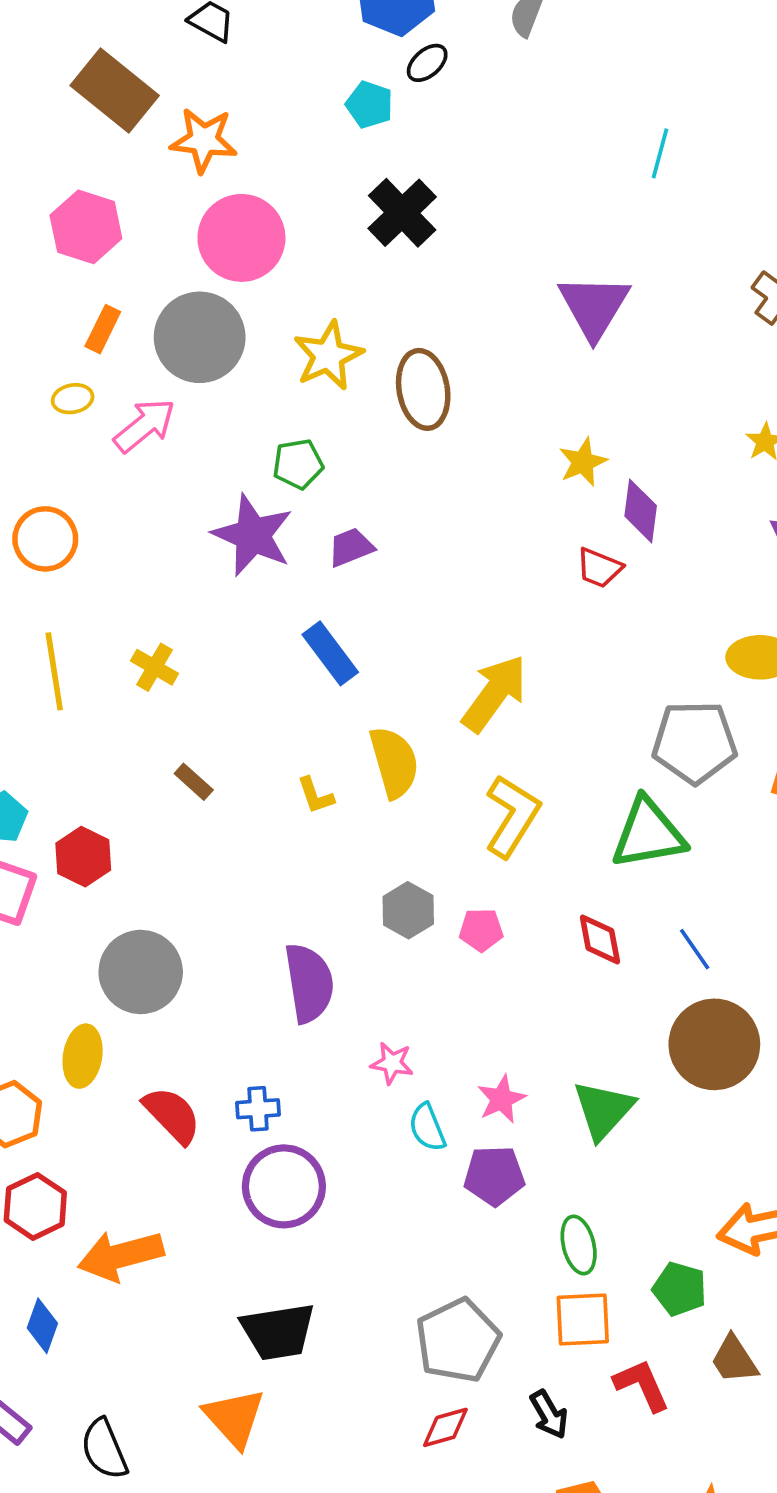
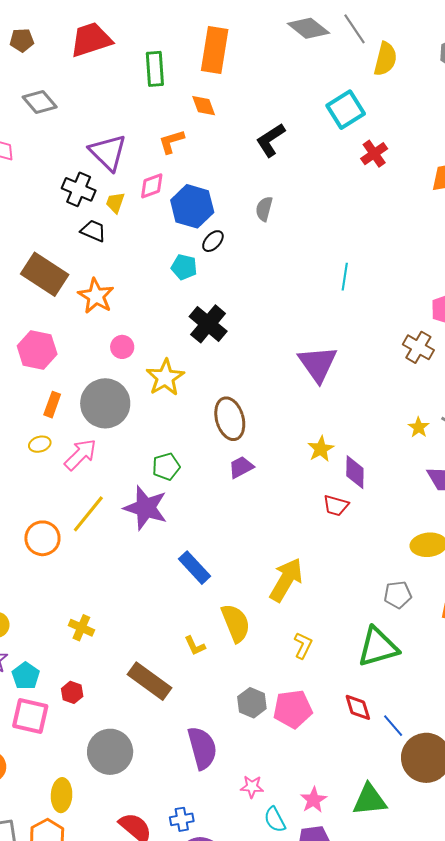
orange star: (204, 140) -> (96, 296), turned 30
pink circle: (241, 238) -> (122, 347), size x0.5
yellow star: (328, 356) -> (165, 377), moved
orange circle: (45, 539) -> (42, 538), moved
purple trapezoid: (351, 547) -> (241, 467), moved
yellow cross: (155, 667) -> (81, 628), moved
yellow line: (54, 671) -> (88, 514), moved, turned 54
gray pentagon: (695, 742) -> (398, 595), size x0.6
brown rectangle: (194, 782) -> (150, 681), moved, size x2.0
yellow L-shape: (512, 816) -> (303, 645), size x0.6
red hexagon: (83, 857) -> (72, 692), size x0.7
pink pentagon: (481, 930) -> (293, 709), size x1.6
blue line: (695, 949) -> (393, 726), moved
yellow ellipse: (83, 1056) -> (62, 795), moved
green triangle: (603, 1110) -> (370, 800), turned 48

